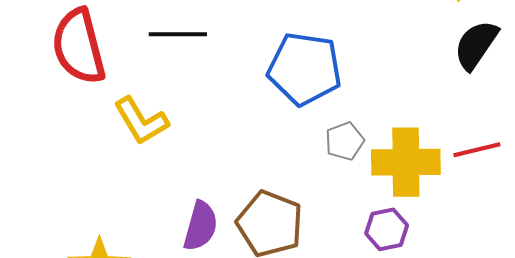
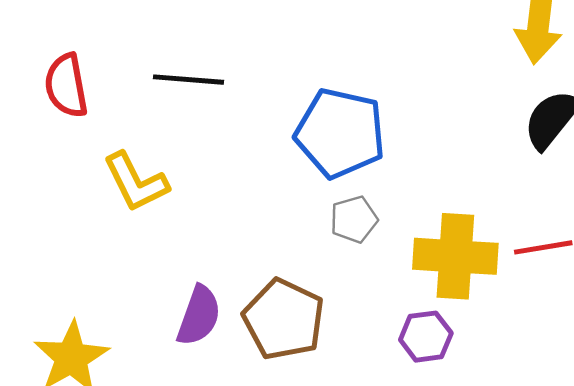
red semicircle: (79, 46) -> (66, 86), size x0.7
gray pentagon: (345, 141) -> (354, 219), moved

